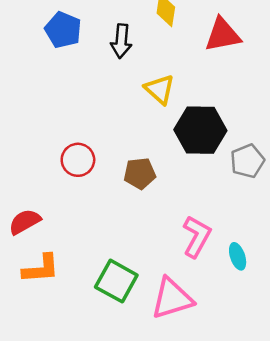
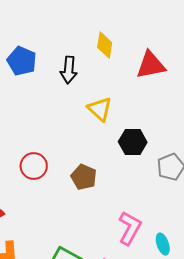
black hexagon: (200, 130) -> (133, 142), size x0.7
brown pentagon: (140, 173) -> (84, 177), turned 30

